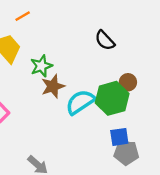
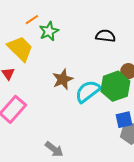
black semicircle: (105, 40) -> (105, 36), turned 144
green star: (41, 66) -> (49, 31), moved

